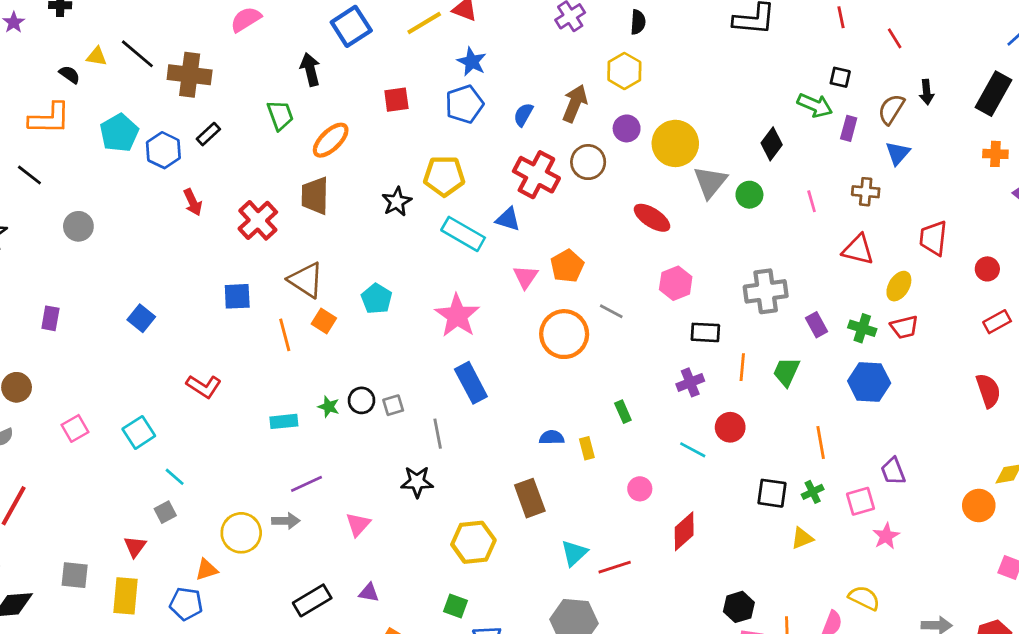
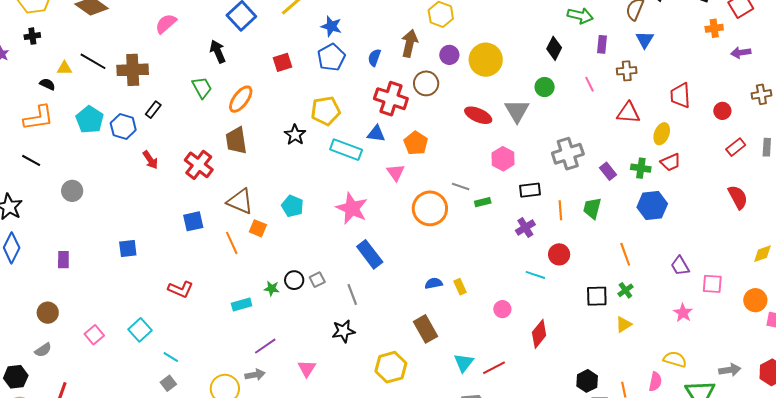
purple rectangle: (849, 128) -> (602, 44), moved
gray triangle: (710, 182) -> (517, 111), moved
orange pentagon: (567, 266) -> (416, 143), moved
blue square: (141, 318) -> (128, 248), turned -36
green rectangle: (623, 412) -> (483, 202), moved, turned -70
pink square: (861, 501) -> (712, 284), moved, turned 30
orange circle: (979, 505) -> (755, 300), moved

